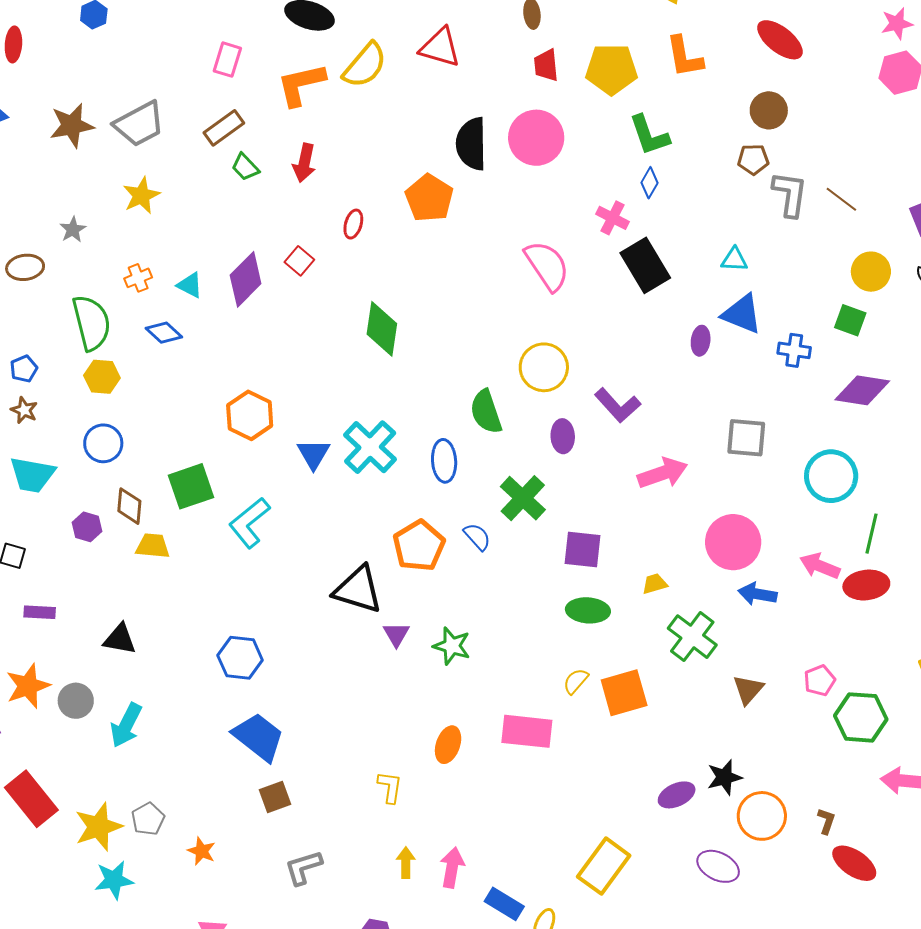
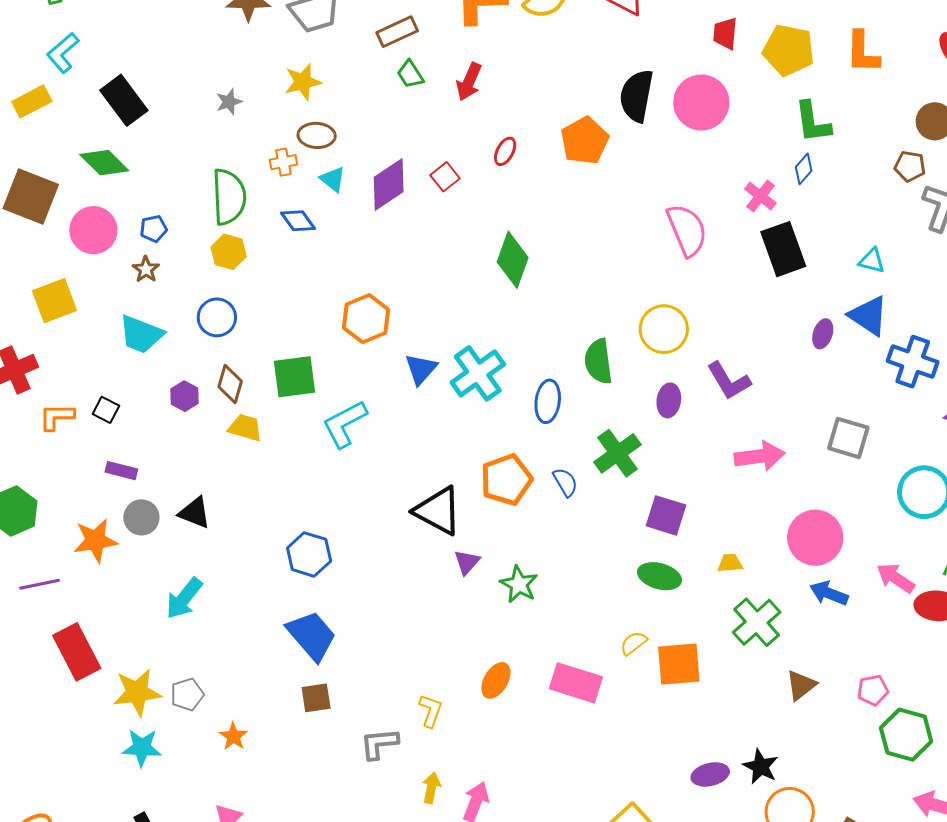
brown ellipse: (25, 267) -> (317, 135), moved
blue cross: (794, 350) -> (913, 362), size x1.5
gray circle: (76, 701) -> (141, 517), moved
black star: (724, 777) -> (761, 767), turned 30
gray L-shape: (303, 868) -> (379, 744), moved

